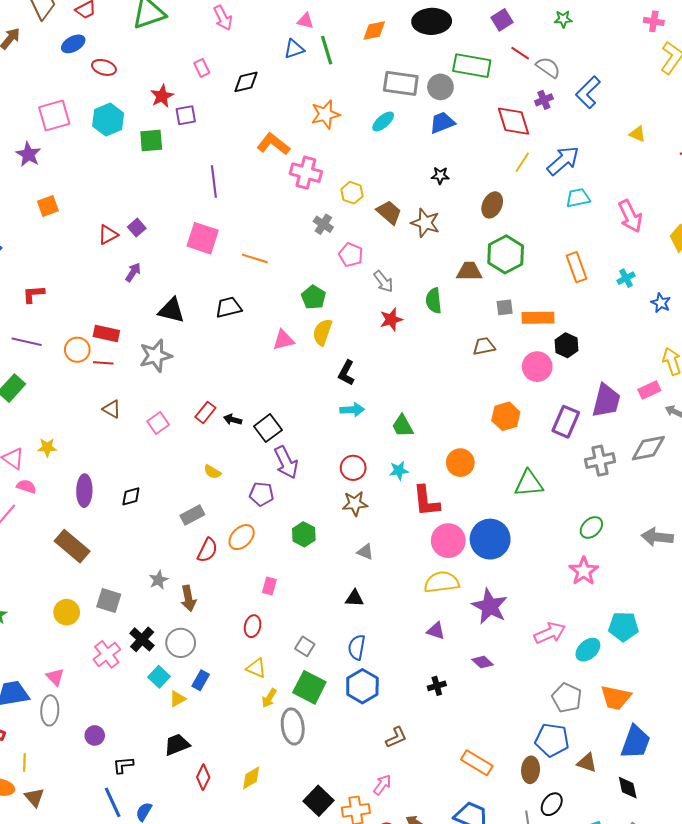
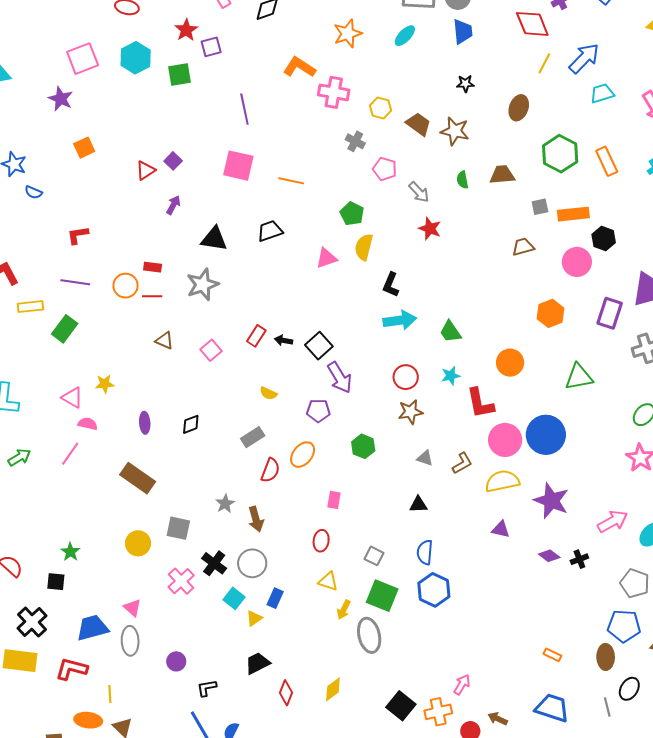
blue trapezoid: (442, 123) -> (463, 32), turned 112
green hexagon: (506, 254) -> (560, 154), moved
green semicircle: (434, 301) -> (462, 180), moved, size x0.7
red star: (391, 319) -> (430, 229), turned -30
red rectangle: (106, 333) -> (153, 267), size x0.7
cyan arrow: (352, 410) -> (400, 320), size x1.4
purple ellipse: (84, 491) -> (145, 423), size x0.7
black cross: (437, 686) -> (579, 559), moved
brown L-shape: (396, 737) -> (462, 463), moved
orange rectangle: (477, 763) -> (552, 655), size x0.6

